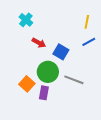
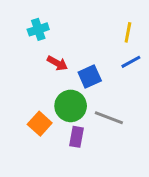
cyan cross: (26, 20) -> (38, 29), turned 32
blue square: (61, 52) -> (90, 76), turned 35
purple rectangle: (44, 93) -> (76, 137), moved

